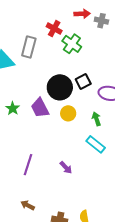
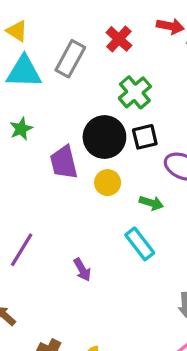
green cross: (72, 44) -> (135, 92), moved
green star: (13, 108) -> (21, 129), moved
green arrow: (96, 119) -> (151, 203), turned 112

